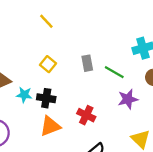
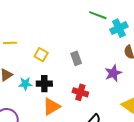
yellow line: (46, 21) -> (10, 43), moved, turned -40
gray rectangle: (87, 63) -> (76, 58), moved
green line: (114, 72) -> (98, 15), moved

